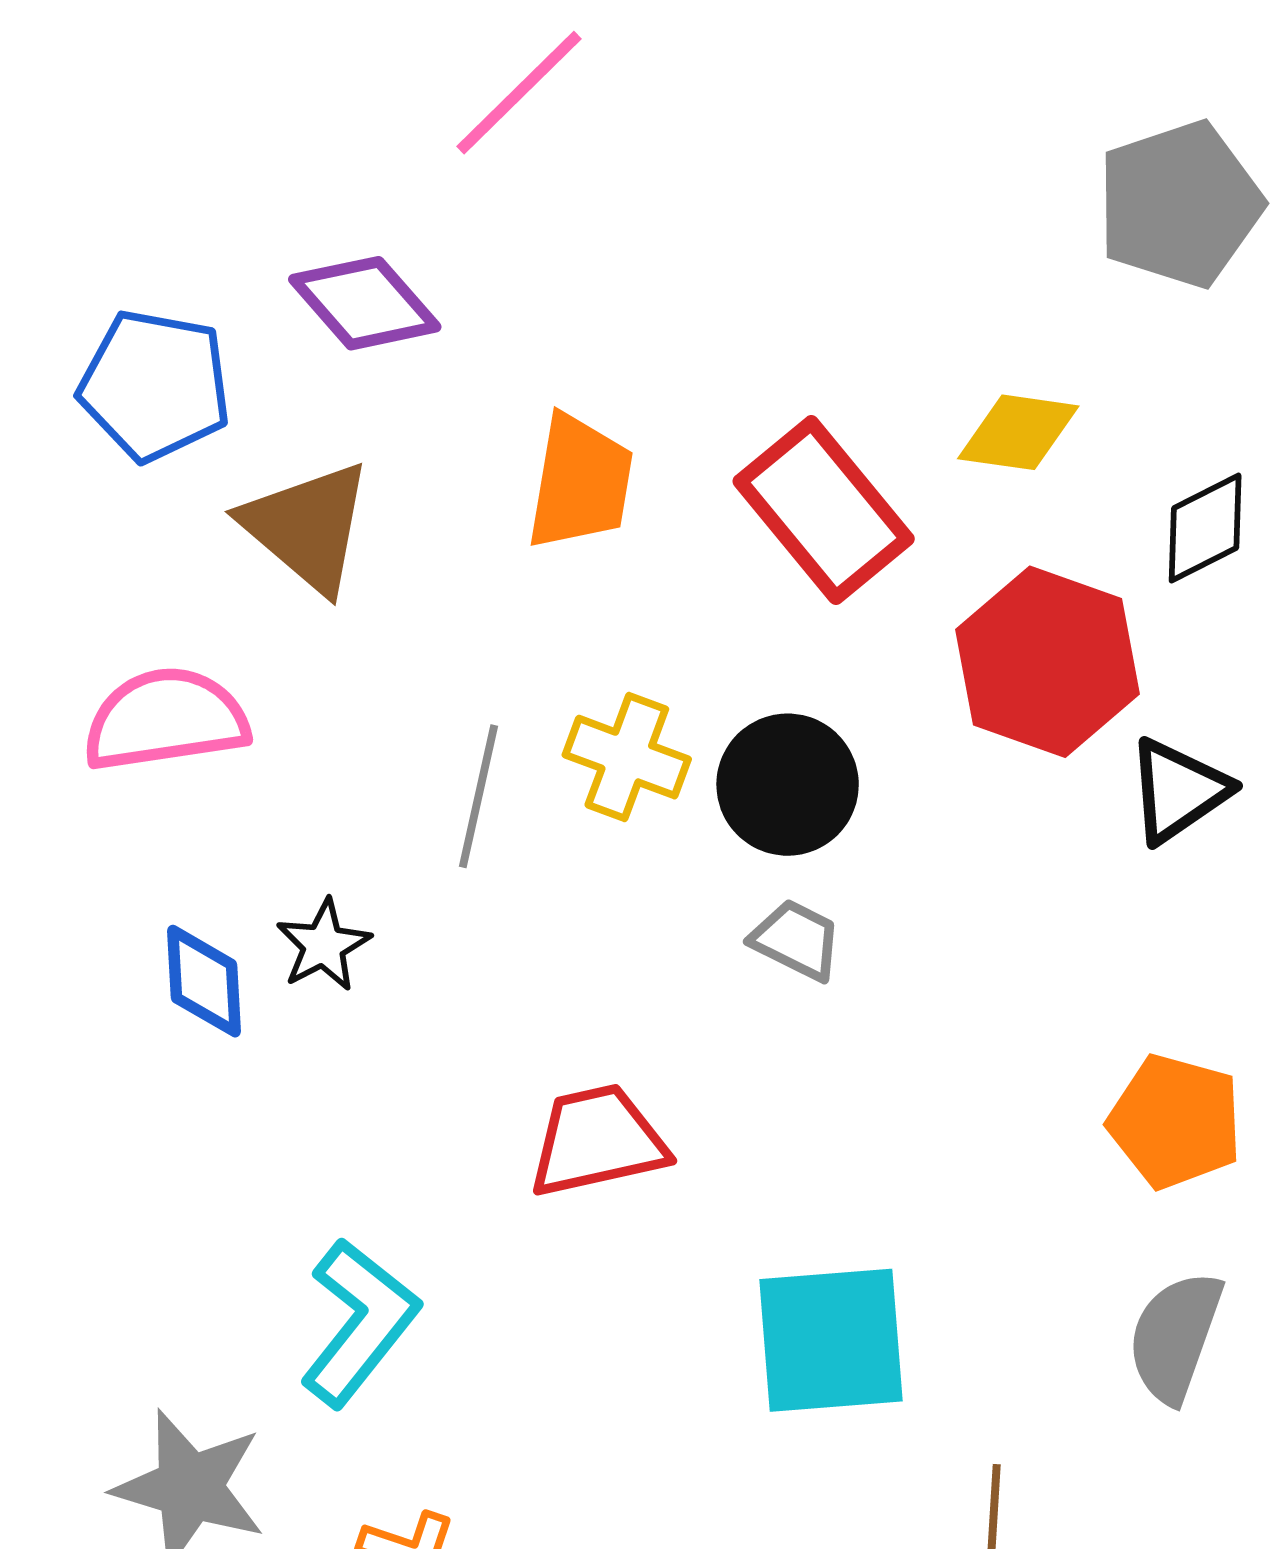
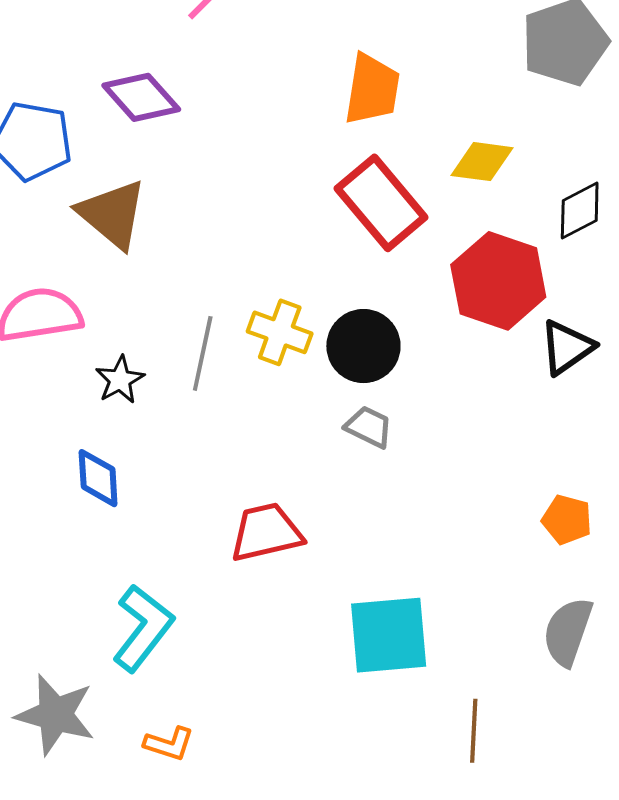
orange trapezoid: (580, 482) -> (372, 89), moved
black star: (324, 945) -> (120, 380), moved
blue diamond: (204, 981) -> (98, 478), moved
orange pentagon: (1175, 1121) -> (567, 520), size x0.7

